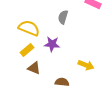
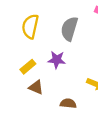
gray semicircle: (63, 17) -> (69, 29), size x1.5
yellow semicircle: (29, 28) -> (30, 26), moved, turned -100

